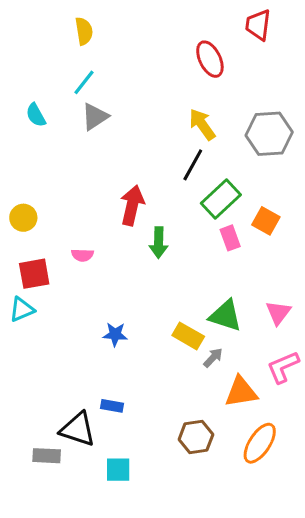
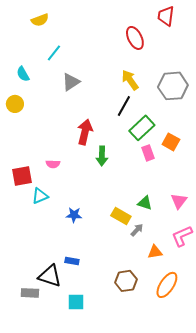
yellow semicircle: (84, 31) -> (40, 20), moved, turned 78
gray triangle: (95, 117) -> (71, 82), moved
yellow circle: (23, 218) -> (15, 104), moved
cyan triangle: (22, 309) -> (40, 196), moved
green triangle: (226, 316) -> (145, 203), size x0.7
orange triangle: (241, 392) -> (155, 252), size x0.7

